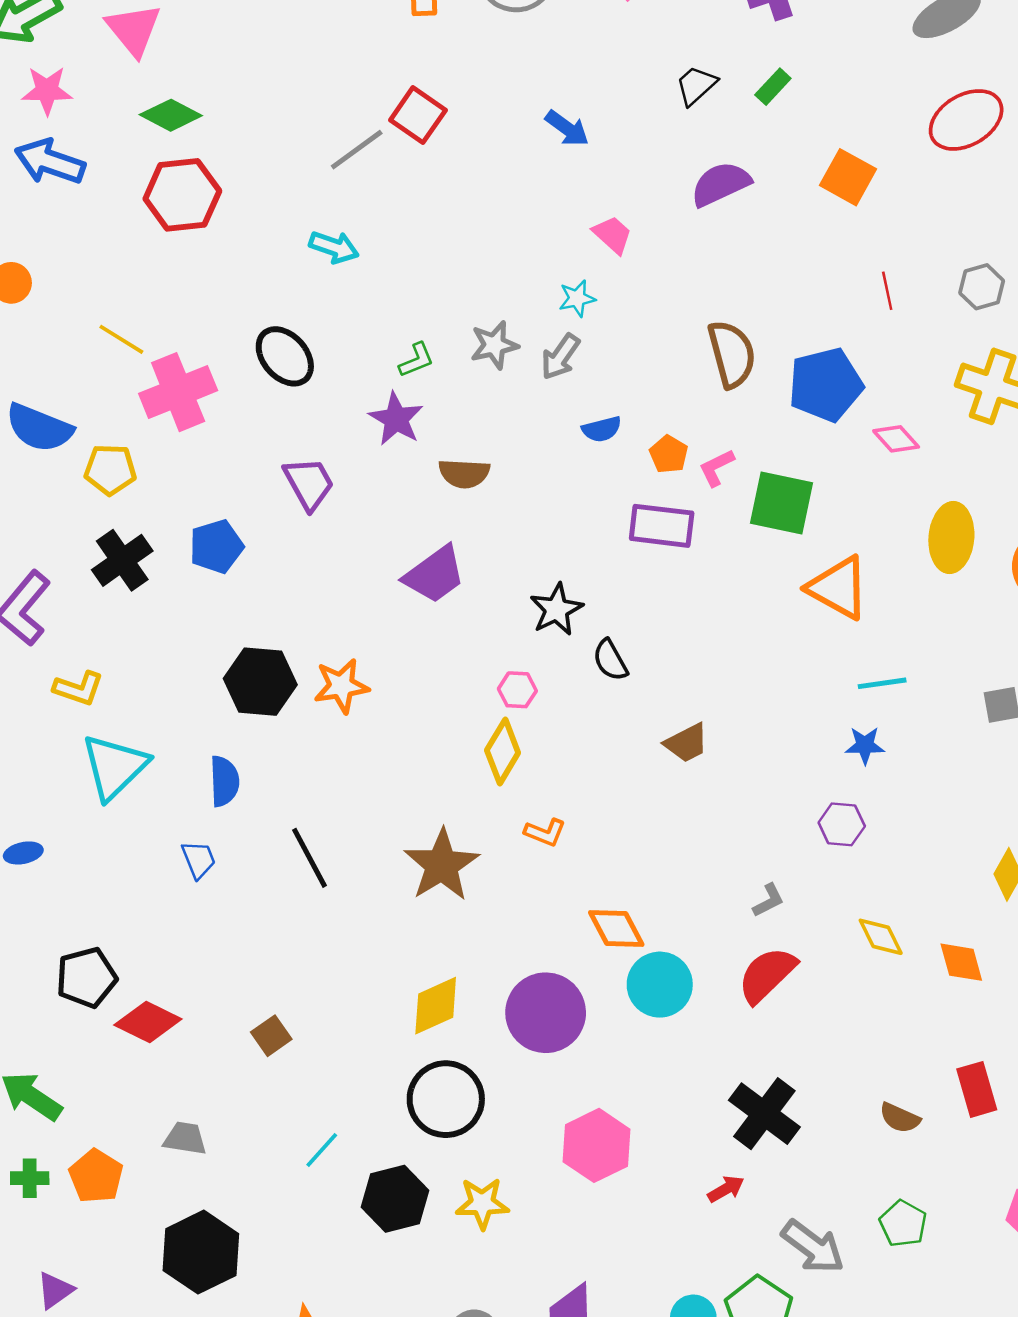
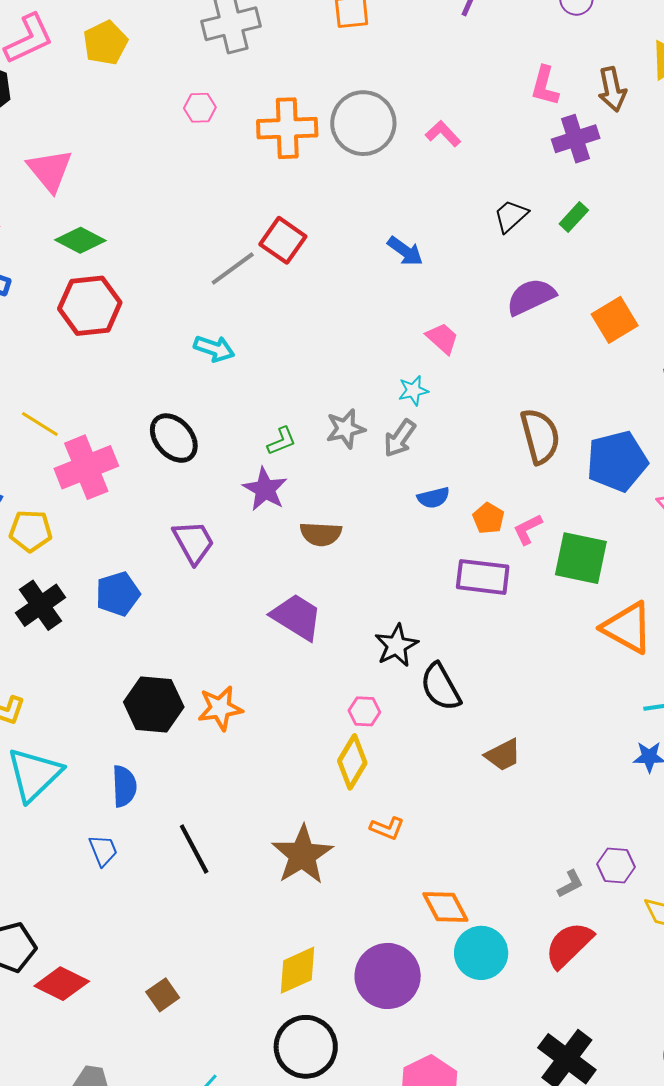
orange square: (848, 177) -> (615, 320), moved, turned 30
purple trapezoid: (435, 575) -> (297, 617), turned -112
black semicircle: (610, 660) -> (441, 687), size x1.4
purple hexagon: (842, 824) -> (616, 865), moved

